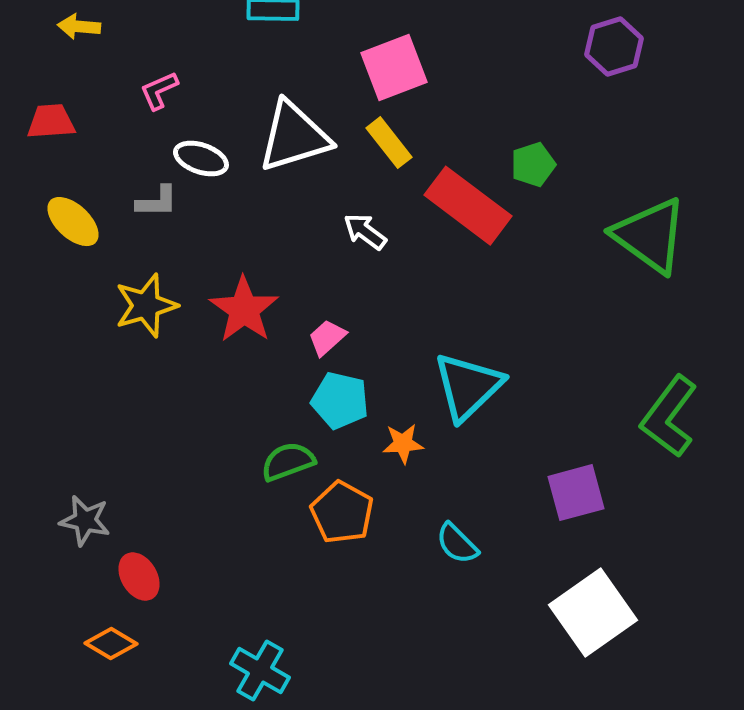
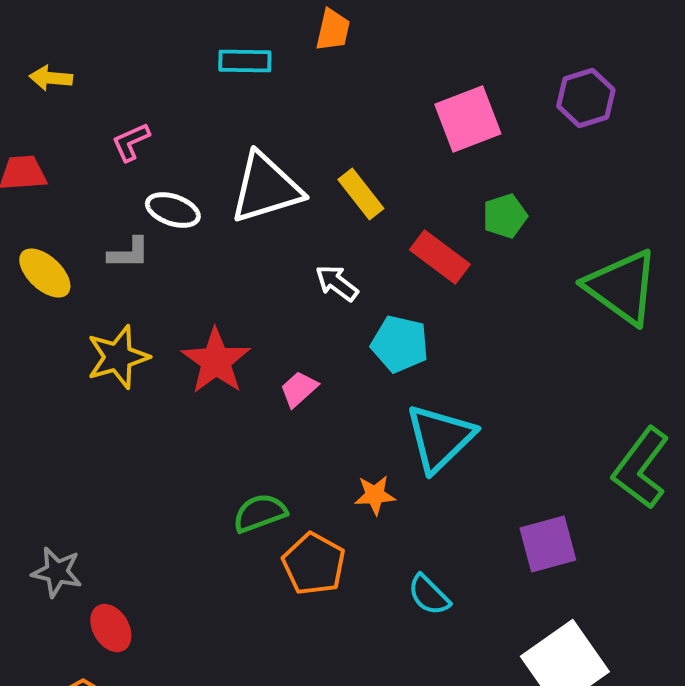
pink square: (394, 68) -> (468, 119), moved
red rectangle: (468, 206) -> (440, 257), size x0.7
cyan pentagon: (340, 401) -> (400, 344), moved

